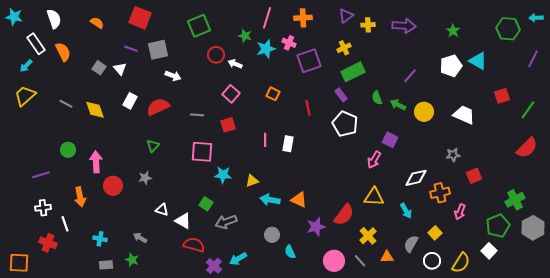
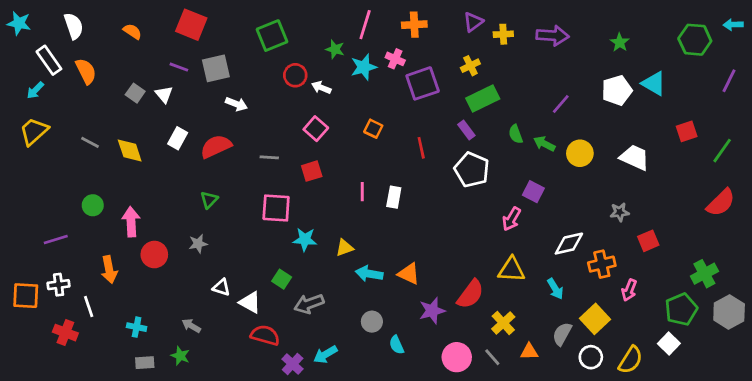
yellow square: (435, 233) -> (595, 319), size x1.5
orange square: (19, 263) -> (26, 296), moved

